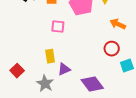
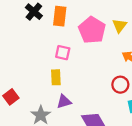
yellow rectangle: (50, 56) -> (56, 77), moved

